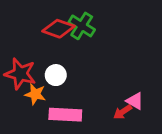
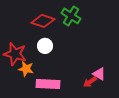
green cross: (82, 26) -> (71, 16), moved
white circle: (56, 75) -> (45, 46), moved

